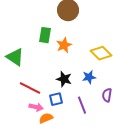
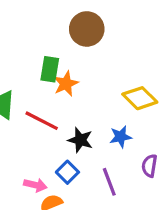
orange star: (64, 45) -> (66, 84), moved
red line: (30, 88) -> (42, 121), moved
blue square: (56, 99) -> (67, 172), turned -32

